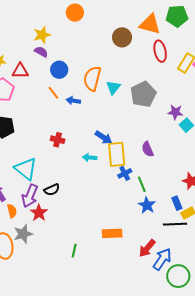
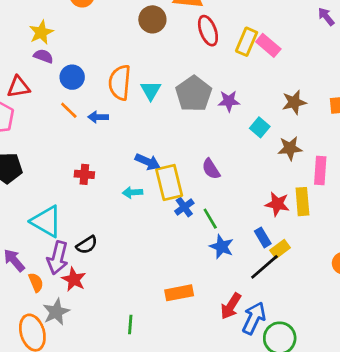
purple star: (175, 112) -> (229, 101), moved
black line: (175, 224) -> (264, 267), turned -30

